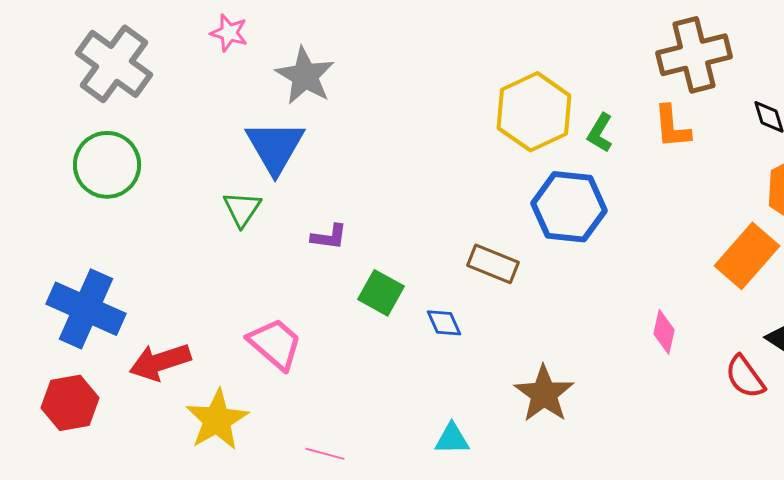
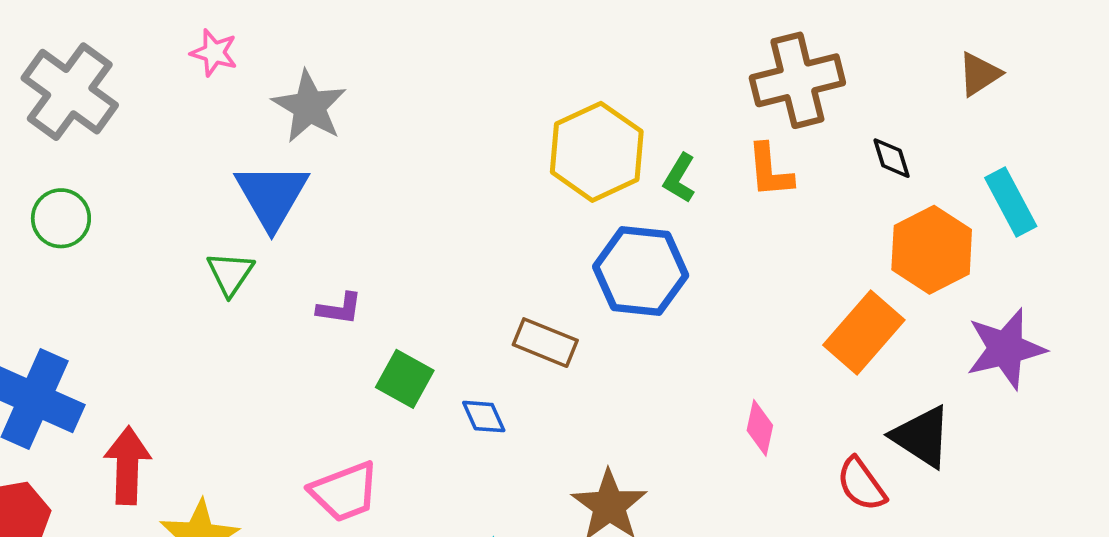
green circle: (107, 165) -> (61, 218), size x0.7
pink trapezoid: (275, 344) -> (345, 492), moved, turned 118
red arrow: (160, 362) -> (127, 465), turned 110

